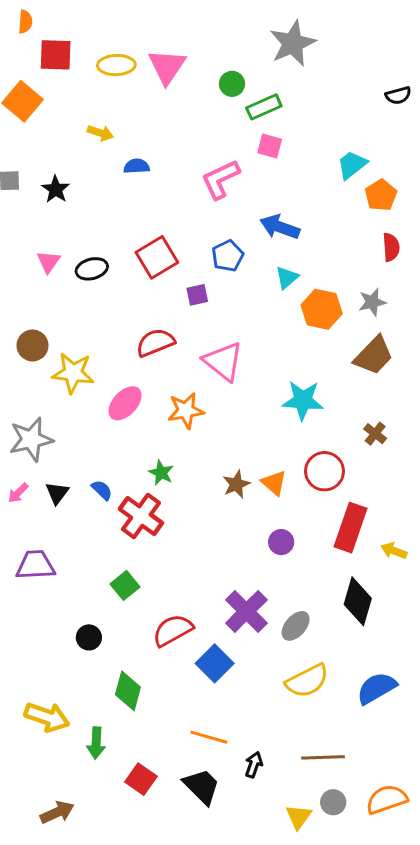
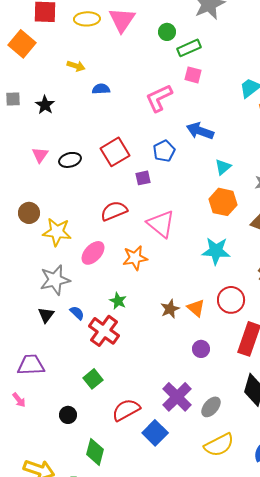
cyan triangle: (287, 278) -> (223, 167), moved
orange hexagon: (322, 309) -> (223, 202), moved
gray star: (31, 439) -> (55, 280), moved
pink arrow: (18, 493) -> (19, 400), moved, turned -84

